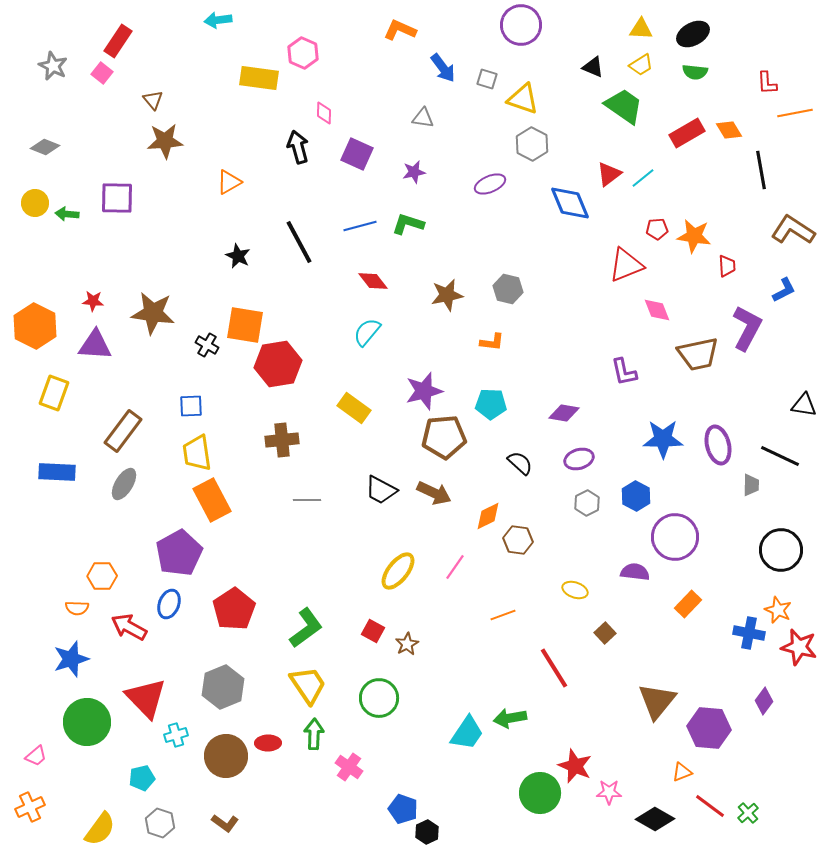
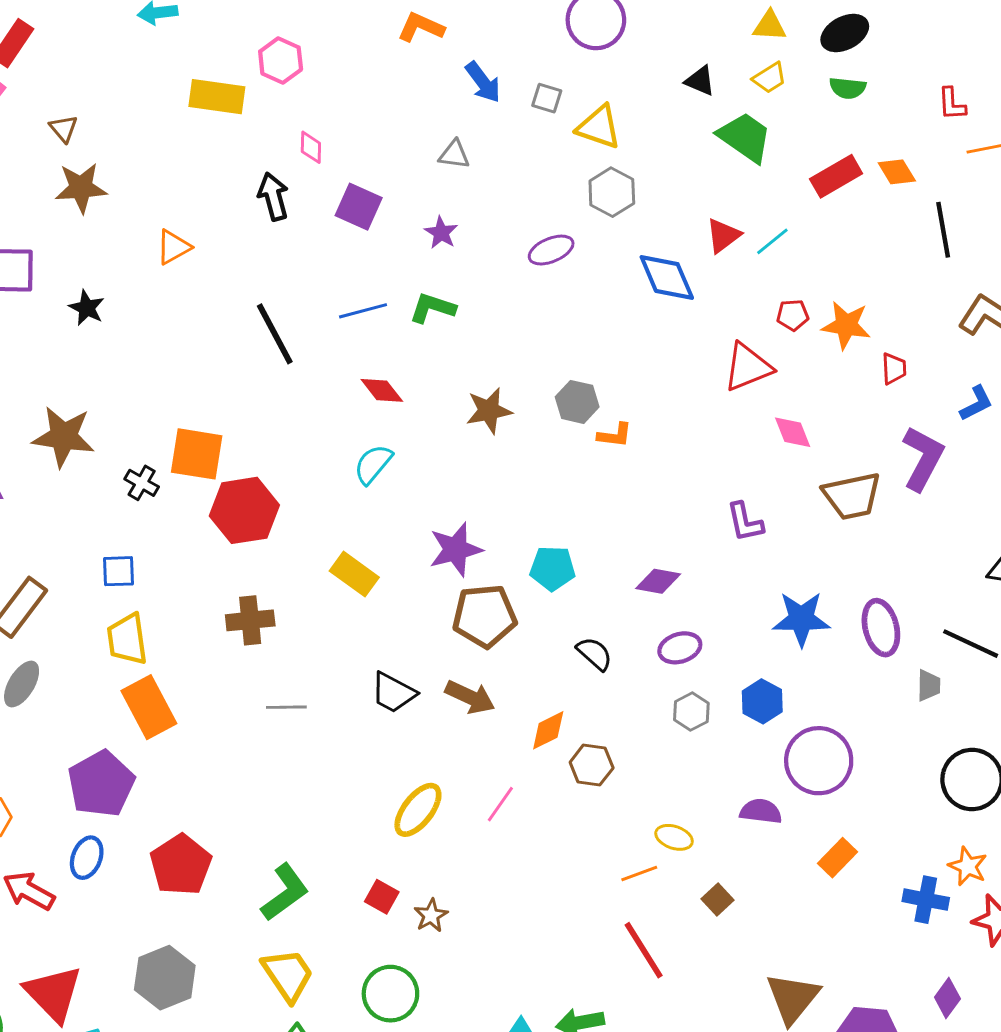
purple star: (414, 172) -> (441, 233), turned -30
black star: (238, 256) -> (87, 308), moved
orange L-shape: (492, 342) -> (615, 435), moved
orange line: (503, 615) -> (639, 874), moved

